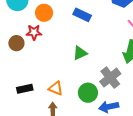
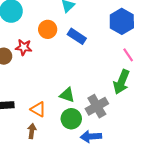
orange circle: (44, 13) -> (48, 29), moved
green triangle: (80, 53) -> (67, 95), moved, turned 35

